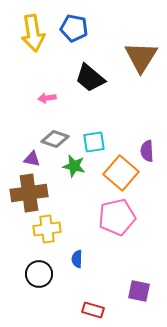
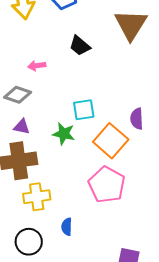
black trapezoid: (90, 78) -> (80, 46), size x0.7
gray diamond: (55, 139) -> (18, 95), moved
pink pentagon: (117, 217) -> (107, 185), turned -30

